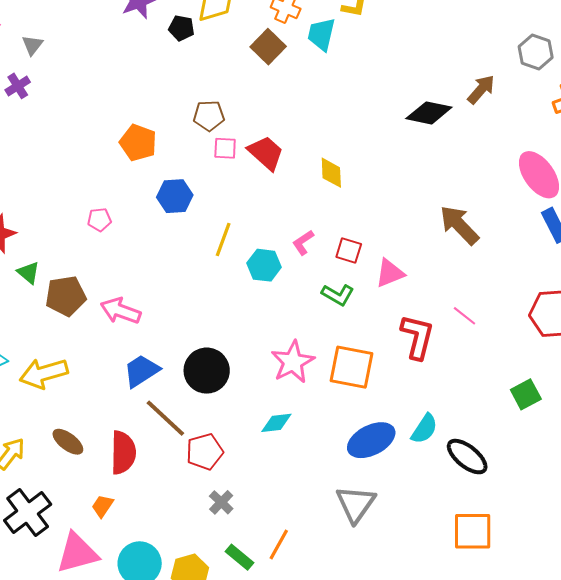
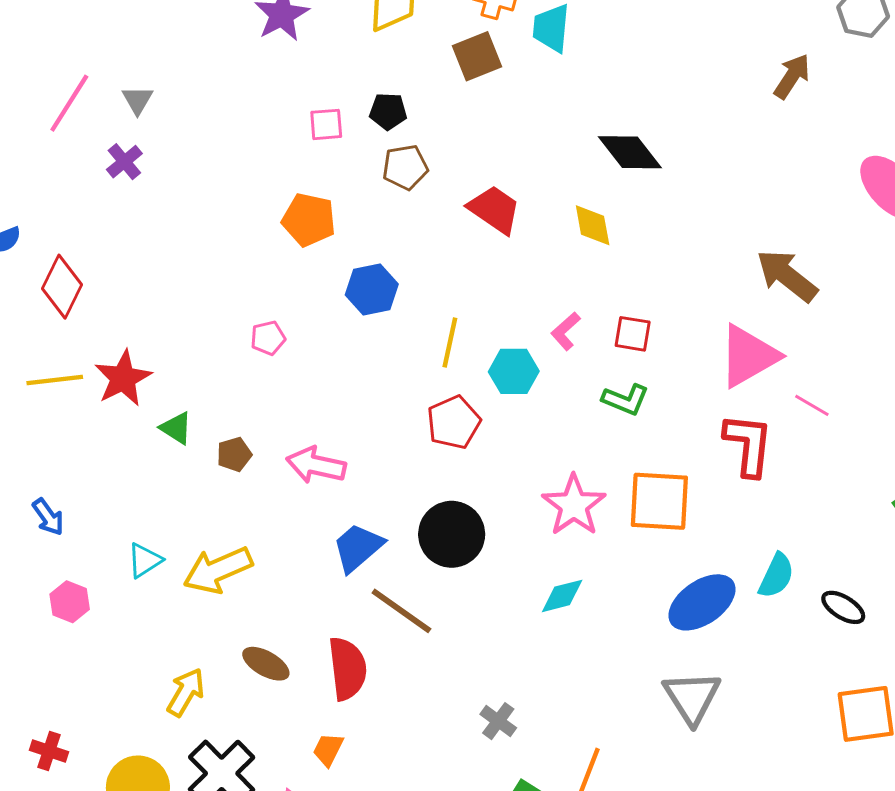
black pentagon: (181, 28) -> (388, 111), moved
brown square: (268, 47) -> (477, 56), turned 32
black diamond: (429, 113) -> (630, 152), moved, turned 48
pink square: (225, 148) -> (326, 124), moved
pink triangle: (390, 273) -> (749, 356), moved, size x1.5
brown pentagon: (66, 296) -> (234, 454), size x0.6
red pentagon: (205, 452) -> (454, 422), moved
black ellipse: (467, 457) -> (843, 607), size x0.7

